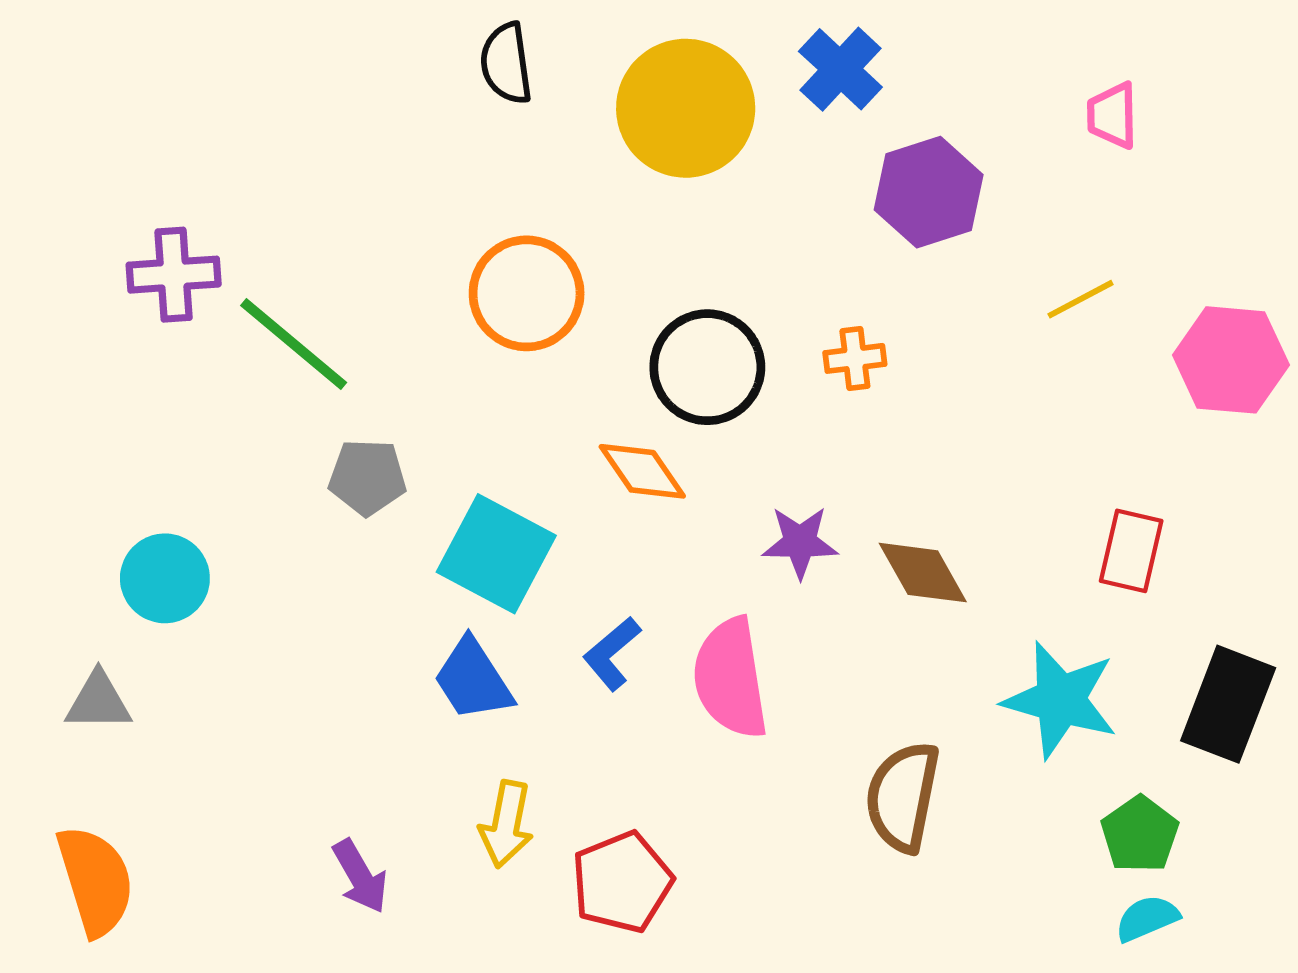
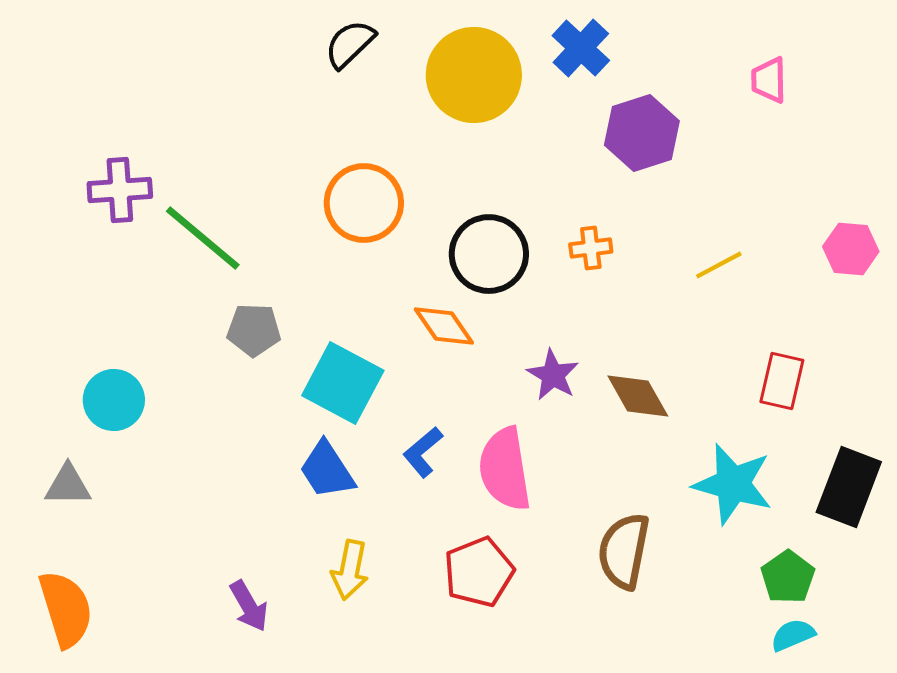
black semicircle: (506, 63) -> (350, 44), turned 54
yellow line: (1081, 299) -> (719, 265), moved
pink hexagon: (1231, 360) -> (851, 249), size x0.7
purple star: (800, 542) -> (553, 375), turned 30
red pentagon: (622, 882) -> (479, 572), moved

